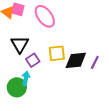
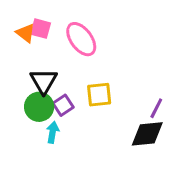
black diamond: (76, 60) -> (147, 134), moved
green circle: (17, 87) -> (39, 107), moved

